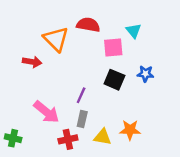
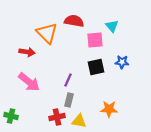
black square: (114, 80) -> (96, 67), turned -36
pink arrow: (46, 112) -> (29, 82), moved
yellow triangle: (103, 137) -> (79, 121), moved

